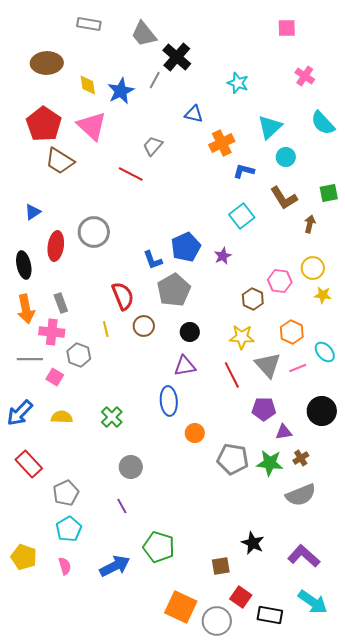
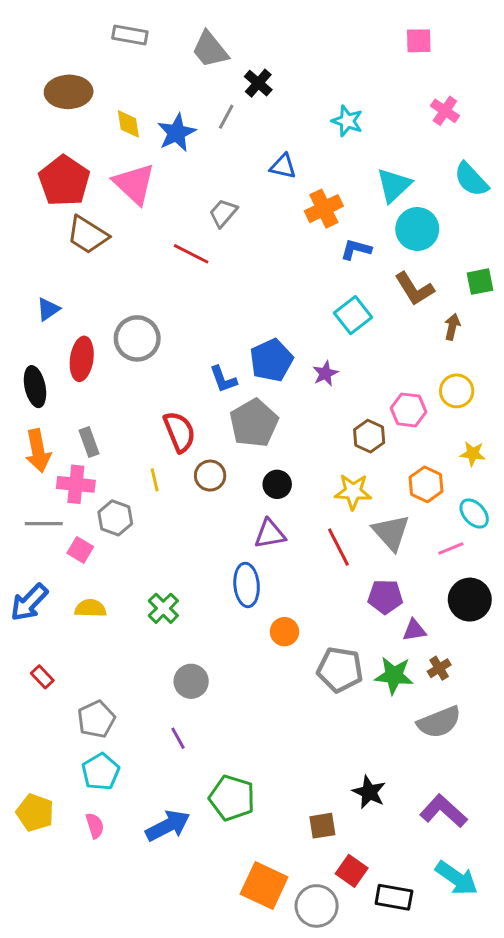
black cross: (177, 57) -> (258, 83), size x0.7
cyan circle: (286, 157) -> (417, 229), size x1.5
yellow star: (323, 295) -> (473, 454), moved
pink line: (298, 368) -> (451, 549), moved
red rectangle: (29, 464) -> (42, 677), size x0.6

